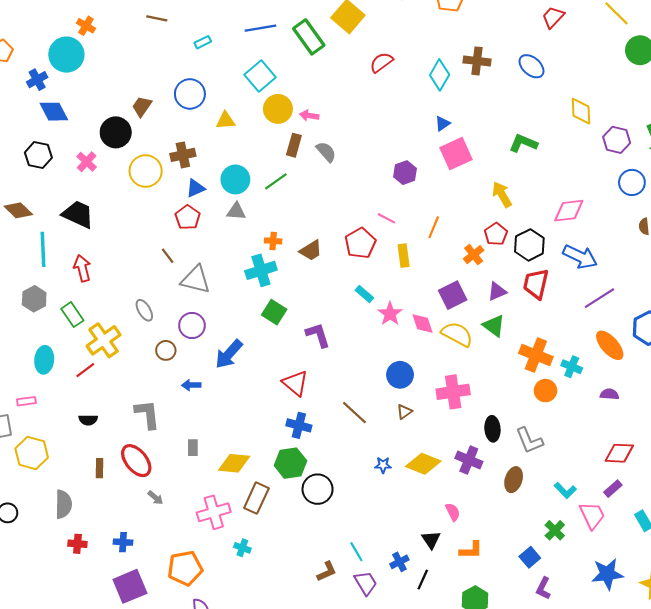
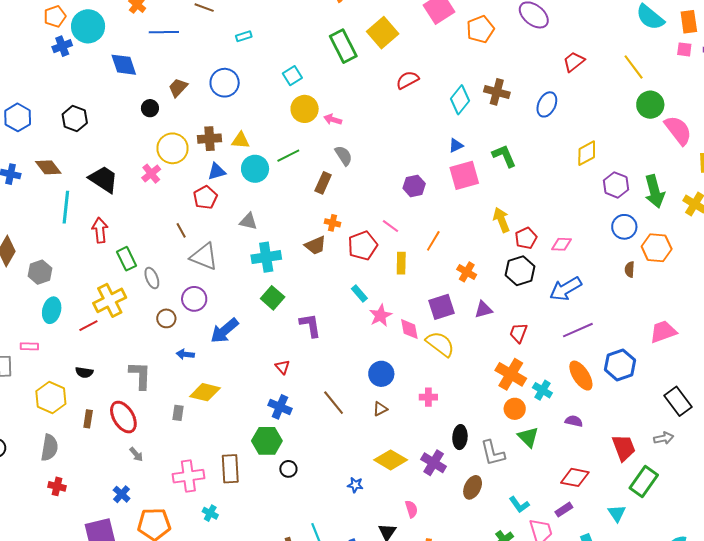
blue line: (260, 28) -> (164, 32), moved
cyan circle: (66, 55) -> (88, 26), moved
blue ellipse: (532, 66) -> (547, 104), turned 65
cyan square: (260, 76) -> (292, 76), size x0.7
blue cross: (37, 80) -> (62, 46), moved
yellow diamond: (581, 111) -> (587, 153), turned 56
blue diamond: (54, 112) -> (124, 65), moved
yellow triangle: (225, 121) -> (240, 140), moved
black circle: (116, 132) -> (150, 108), size x0.6
green L-shape: (523, 143) -> (504, 156), moved, turned 36
brown rectangle: (294, 145) -> (323, 183), moved
pink cross: (87, 162) -> (151, 174), moved
green line: (276, 181) -> (288, 156), moved
gray triangle: (236, 211) -> (248, 221), moved
pink diamond: (569, 211) -> (562, 244), size x0.7
red pentagon: (496, 234) -> (526, 238), moved
orange cross: (273, 241) -> (333, 223), moved
orange cross: (474, 255) -> (467, 272), turned -30
blue arrow: (580, 257) -> (566, 289), turned 116
red trapezoid: (536, 284) -> (518, 333), moved, size x0.7
gray hexagon: (34, 299) -> (40, 272), moved
green rectangle: (72, 315) -> (127, 259), moved
green triangle: (494, 326) -> (528, 437), moved
red triangle: (295, 383) -> (282, 367), size x0.6
pink cross: (453, 392) -> (428, 397), size x0.6
yellow hexagon: (32, 453) -> (51, 398), moved
yellow diamond: (234, 463) -> (205, 392), moved
blue star: (383, 465) -> (355, 485), moved
black circle: (318, 489) -> (288, 469), size x0.6
brown rectangle: (256, 498) -> (230, 469), turned -36
blue cross: (123, 542) -> (122, 494), moved, turned 30

